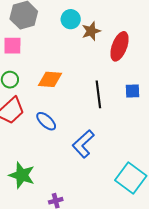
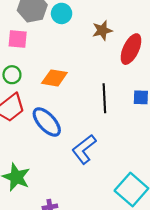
cyan circle: (71, 19) -> (62, 13), moved
blue ellipse: (46, 121) -> (47, 122), size x1.4

